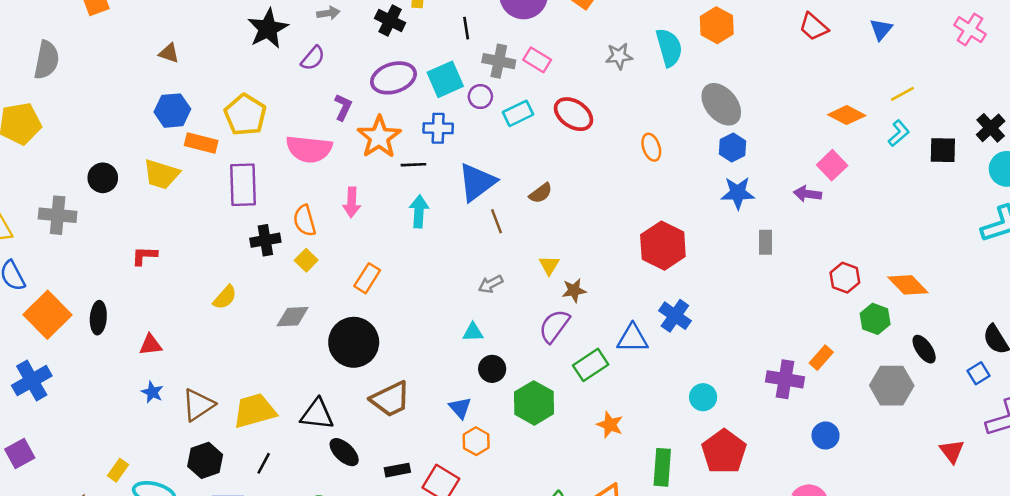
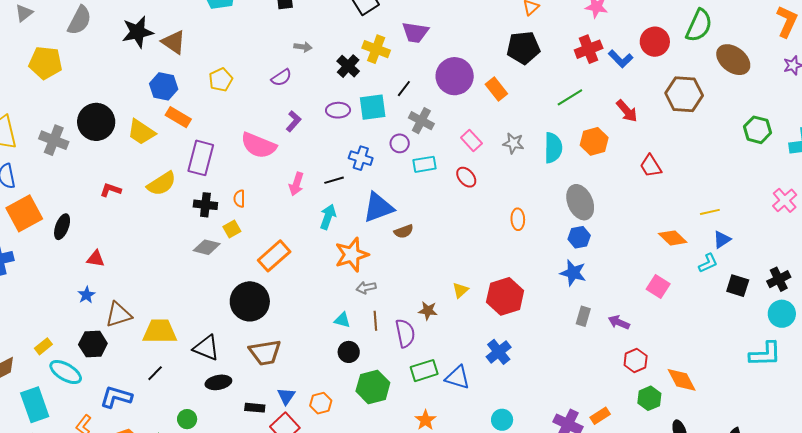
red trapezoid: (814, 27) -> (651, 166), moved
black line: (466, 28) -> (404, 89), turned 30
black star: (268, 29) -> (138, 32), moved
blue triangle: (881, 29) -> (722, 239), moved
brown triangle: (169, 53) -> (174, 42), size x1.5
pink rectangle: (537, 60) -> (471, 140), moved
purple ellipse: (393, 78) -> (338, 110), size x0.7
cyan square: (445, 79) -> (373, 107), moved
yellow line: (902, 94) -> (710, 212), moved
red ellipse: (574, 114) -> (466, 177), size x0.7
yellow pentagon: (245, 115) -> (221, 80), moved, size x0.7
orange star: (379, 137) -> (352, 255), moved
black line: (413, 165) -> (334, 180), turned -30
pink square: (832, 165) -> (658, 287), moved, turned -30
black circle: (103, 178) -> (96, 122), size x1.6
brown semicircle: (541, 193) -> (404, 231), moved
purple arrow: (807, 194) -> (619, 322), moved
pink arrow: (352, 202) -> (296, 184), moved
orange semicircle: (305, 221) -> (239, 199), size x0.7
brown line: (497, 221) -> (375, 321), moved
yellow triangle: (549, 265) -> (460, 290), moved
orange rectangle: (367, 278) -> (274, 256), size x1.4
yellow semicircle: (225, 297) -> (162, 184), moved, size x1.4
gray diamond: (293, 317) -> (207, 247), moved
purple semicircle: (554, 326) -> (405, 333), turned 116
blue triangle: (632, 338) -> (458, 377), moved
blue triangle: (460, 408) -> (286, 396), moved
black ellipse: (344, 452) -> (218, 382), turned -70
black hexagon: (205, 460) -> (93, 344), moved

